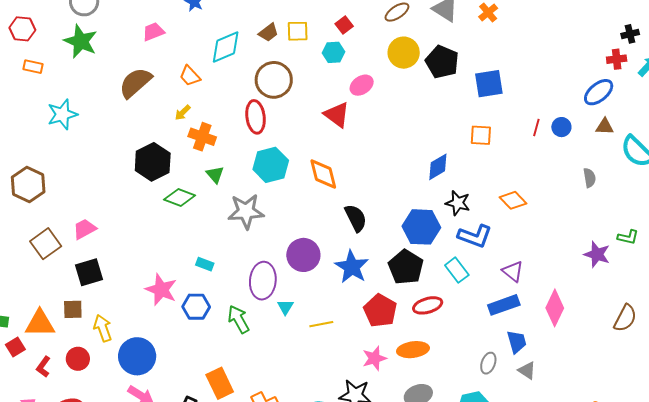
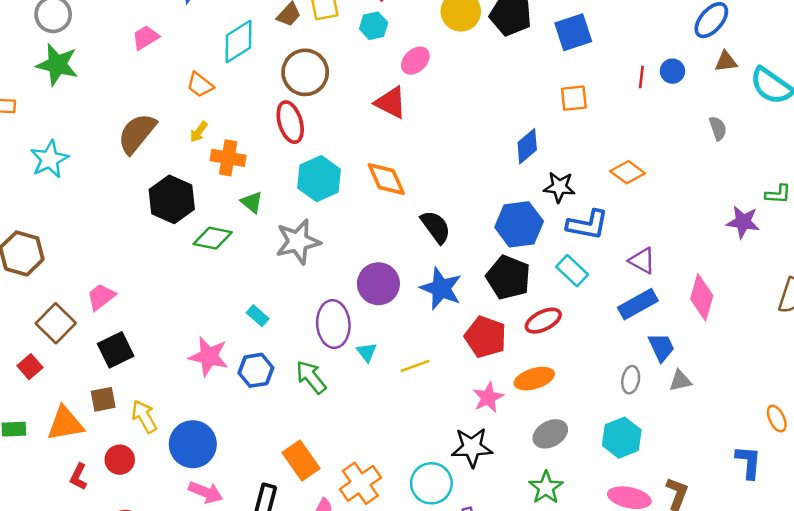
brown semicircle: (135, 83) -> (137, 133), moved
cyan rectangle: (205, 264) -> (258, 316), turned 30
red square: (15, 347) -> (30, 367), moved
gray triangle: (527, 370) -> (680, 381), turned -36

